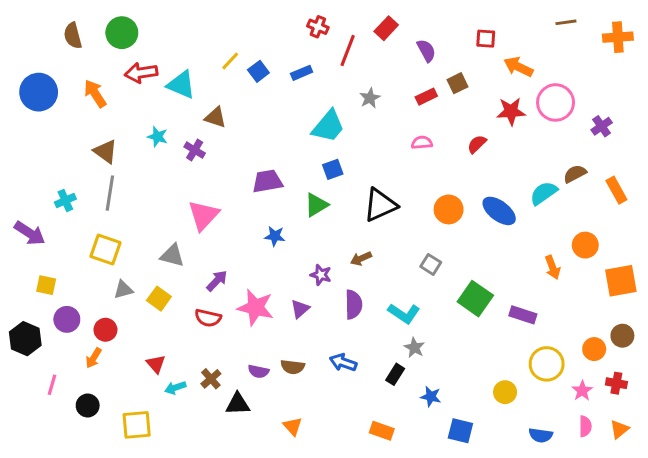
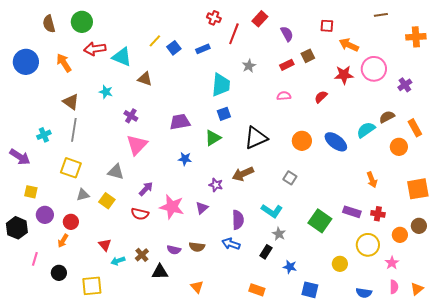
orange cross: (618, 37) -> (416, 37), moved
cyan trapezoid: (328, 126) -> (221, 85), turned -35
purple cross: (195, 150) -> (131, 116), moved
orange circle: (585, 245) -> (399, 147), moved
brown arrow: (361, 258) -> (243, 174), size x1.5
green square: (475, 299) -> (320, 221), moved
purple semicircle: (354, 305) -> (238, 220), moved
red cross: (616, 383) -> (378, 214), moved

